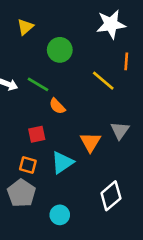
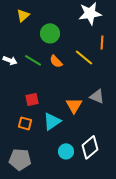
orange semicircle: (57, 106) -> (56, 61), moved
gray triangle: (120, 130) -> (97, 96), turned -42
gray pentagon: (21, 193) -> (20, 159), moved, turned -30
cyan circle: (60, 215) -> (66, 151), moved

